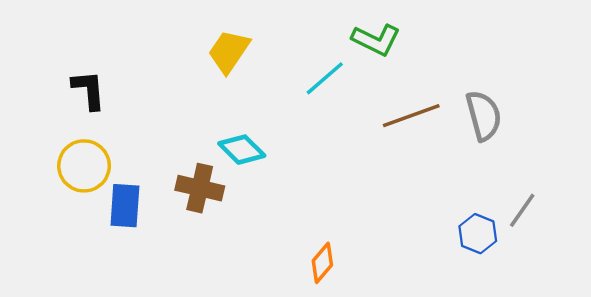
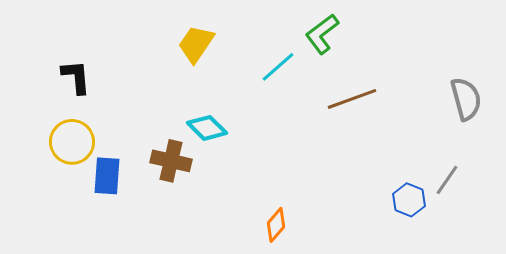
green L-shape: (376, 40) -> (322, 34), turned 117
gray semicircle: (484, 116) -> (466, 99), moved

